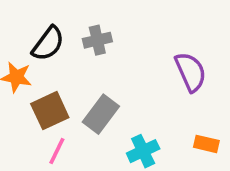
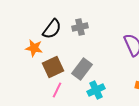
cyan cross: (143, 151) -> (96, 90), moved

